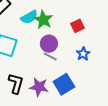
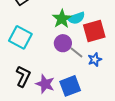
cyan semicircle: (29, 17) -> (76, 18), moved
red square: (78, 26) -> (94, 31), size x1.6
gray line: (50, 57) -> (77, 53), moved

